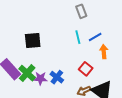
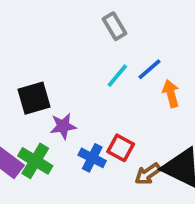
cyan line: (78, 37) -> (117, 76), turned 64
red square: (86, 69) -> (121, 148), moved
purple star: (40, 78) -> (63, 126), moved

